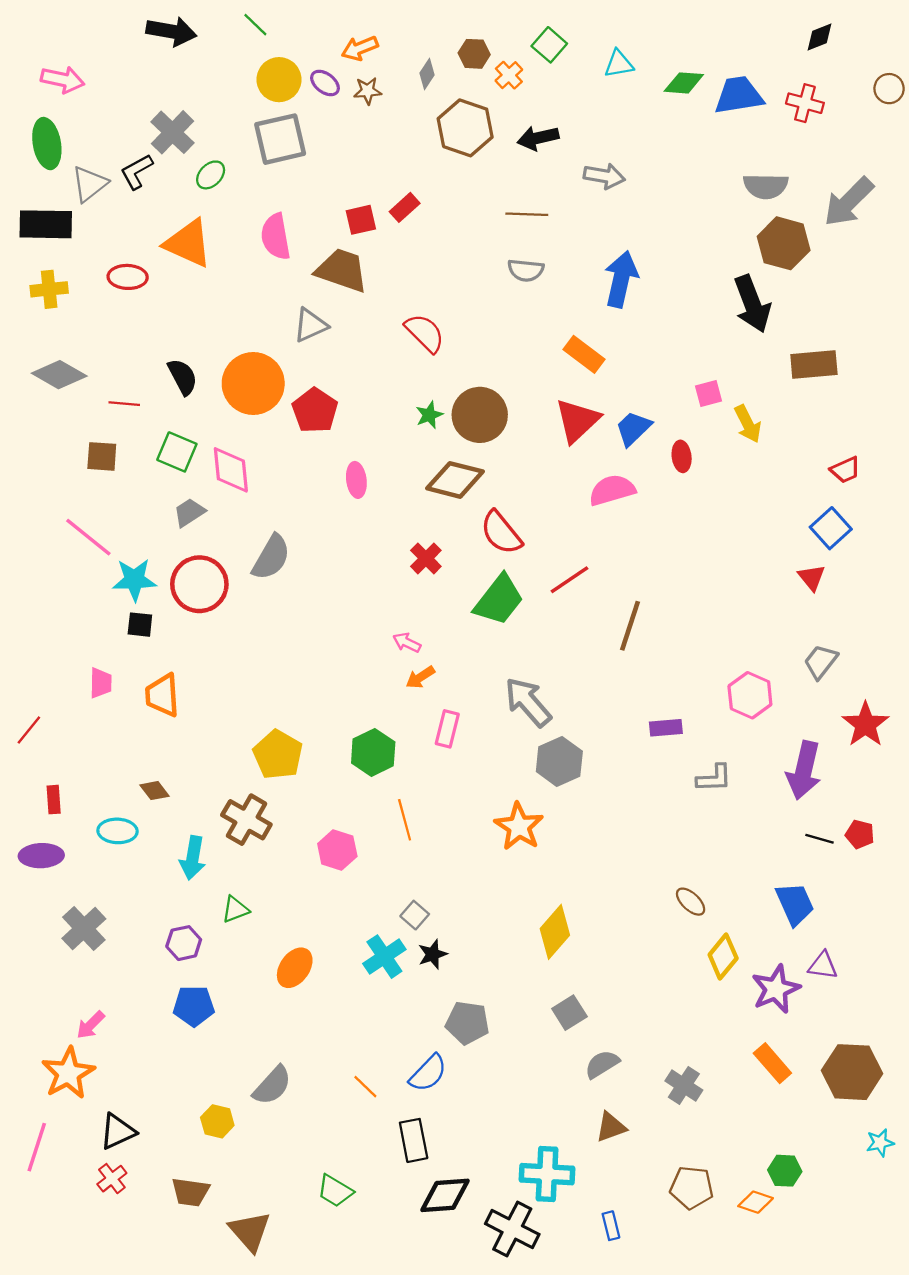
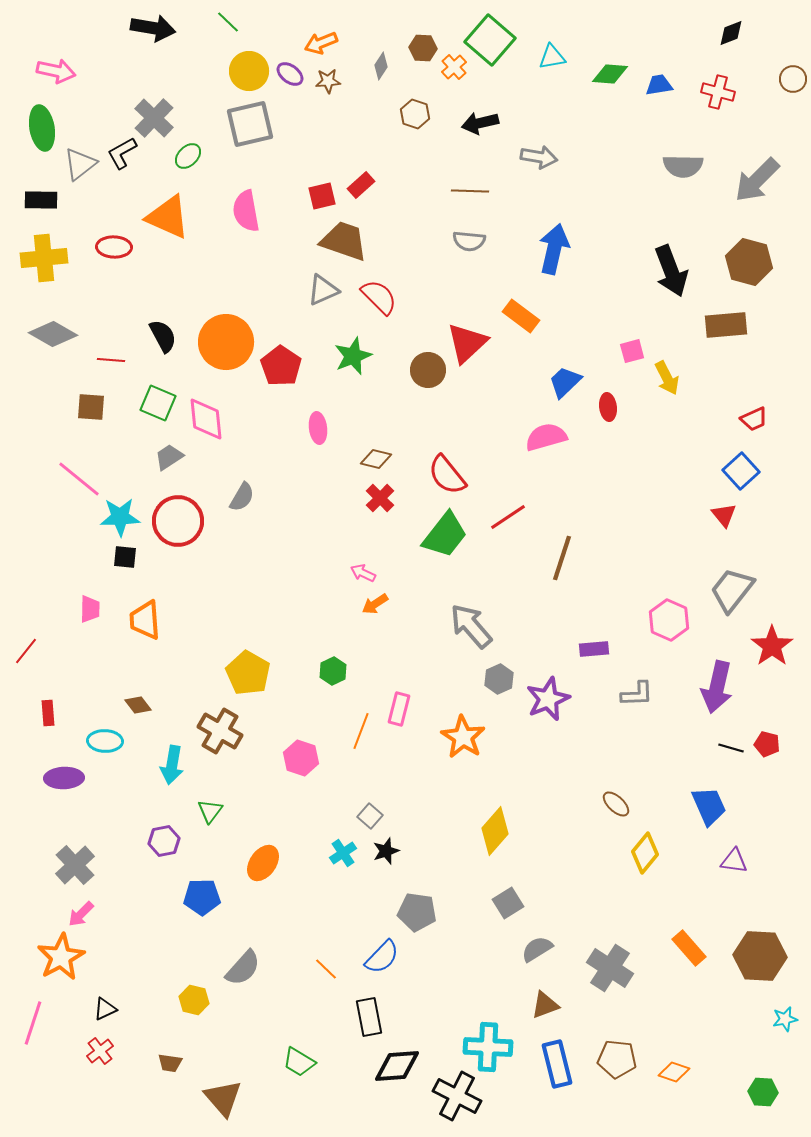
green square: (549, 45) -> (490, 40), size x1.6
blue trapezoid: (739, 95) -> (659, 85), size x0.6
brown hexagon: (465, 128) -> (415, 114), size x0.6
black rectangle: (46, 224) -> (41, 200), size x0.7
brown hexagon: (784, 243) -> (749, 262), moved
brown trapezoid: (342, 270) -> (344, 241), moved
yellow cross: (49, 289) -> (44, 258), size x1.4
gray triangle: (310, 325) -> (323, 290), moved
green star: (429, 415) -> (353, 356), moved, size x1.5
brown circle: (480, 415) -> (428, 370), size x0.7
red triangle: (577, 421) -> (467, 343), moved
brown diamond: (455, 480) -> (376, 459), moved, size x0.6
gray semicircle: (271, 557) -> (242, 497), size x0.7
gray trapezoid: (821, 662) -> (732, 590), size x1.4
pink rectangle: (447, 729) -> (399, 709), moved
green hexagon: (373, 752) -> (333, 671), size x0.7
gray hexagon: (559, 761) -> (499, 679), size x0.7
orange line: (405, 820) -> (361, 731), turned 36
purple ellipse: (41, 856) -> (64, 778), moved
green triangle: (235, 909) -> (210, 811), turned -32
gray cross: (84, 929) -> (75, 865), moved
cyan cross: (384, 957) -> (343, 853), size x0.7
purple star: (776, 989) -> (548, 699), moved
blue pentagon: (194, 1006) -> (202, 897), moved
gray cross: (684, 1085) -> (610, 968), size x1.4
black triangle: (118, 1131) -> (105, 1009), size x0.7
green hexagon: (785, 1171) -> (763, 1092), moved
brown trapezoid: (190, 1192) -> (170, 1063), size x0.7
blue rectangle: (611, 1226) -> (557, 1064), moved, size x1.8

